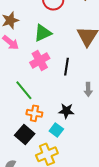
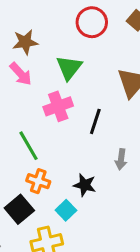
green triangle: (43, 33) -> (69, 68), turned -36

